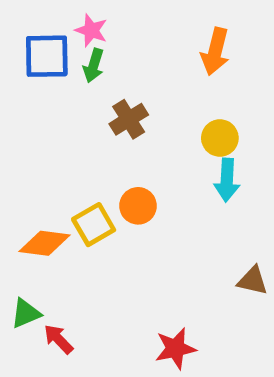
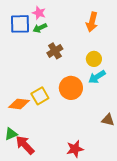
green arrow: (94, 65) -> (40, 28), turned 48
cyan arrow: (227, 180) -> (97, 77), turned 54
orange circle: (138, 206) -> (71, 88), moved, size x1.5
red arrow: (58, 339) -> (25, 145), size x1.5

